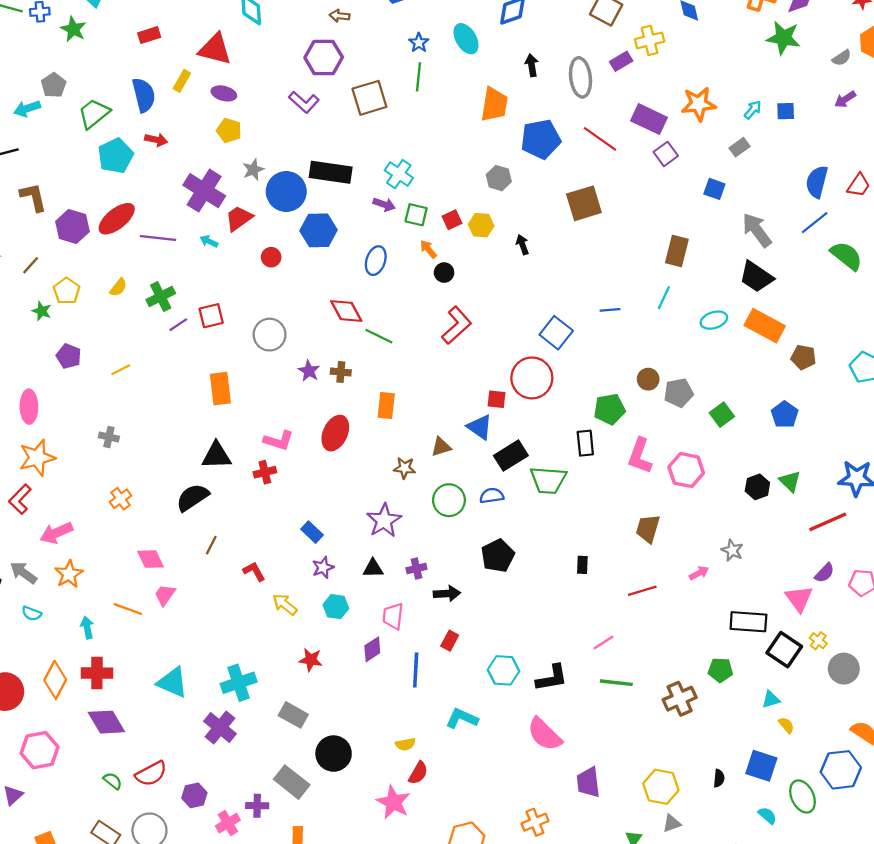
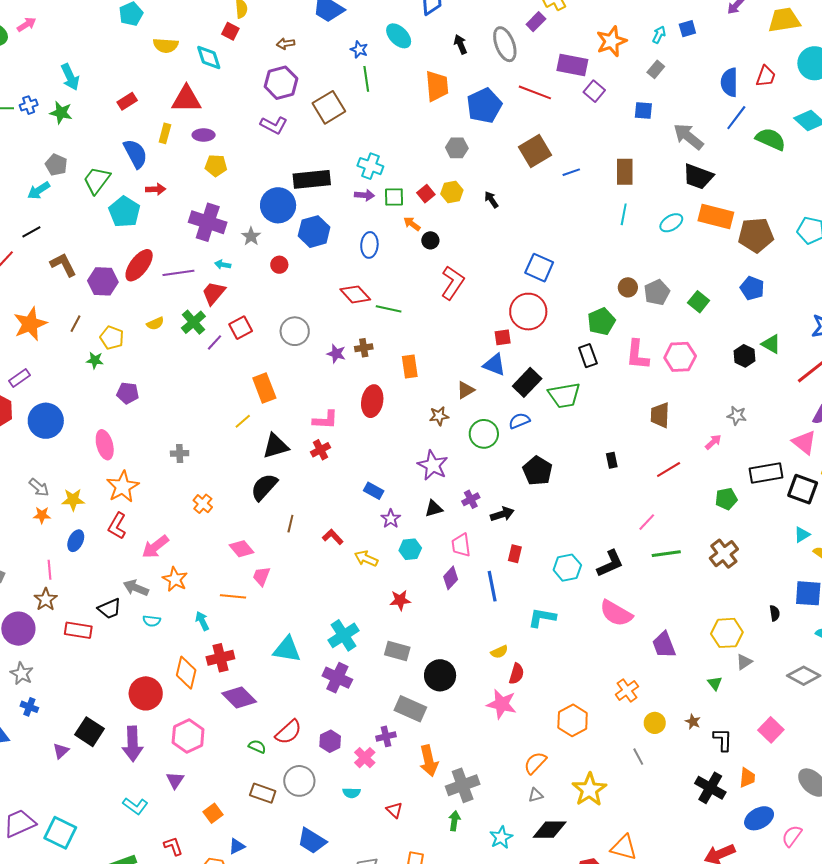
gray star: (253, 170) -> (251, 236), moved
red trapezoid: (239, 218) -> (214, 293), moved
yellow semicircle: (118, 287) -> (155, 324), turned 42
blue line: (610, 310) -> (571, 172), moved
brown pentagon: (803, 357) -> (756, 235), size x1.6
yellow line: (121, 370) -> (243, 421), moved
green pentagon: (720, 670) -> (726, 499), moved

